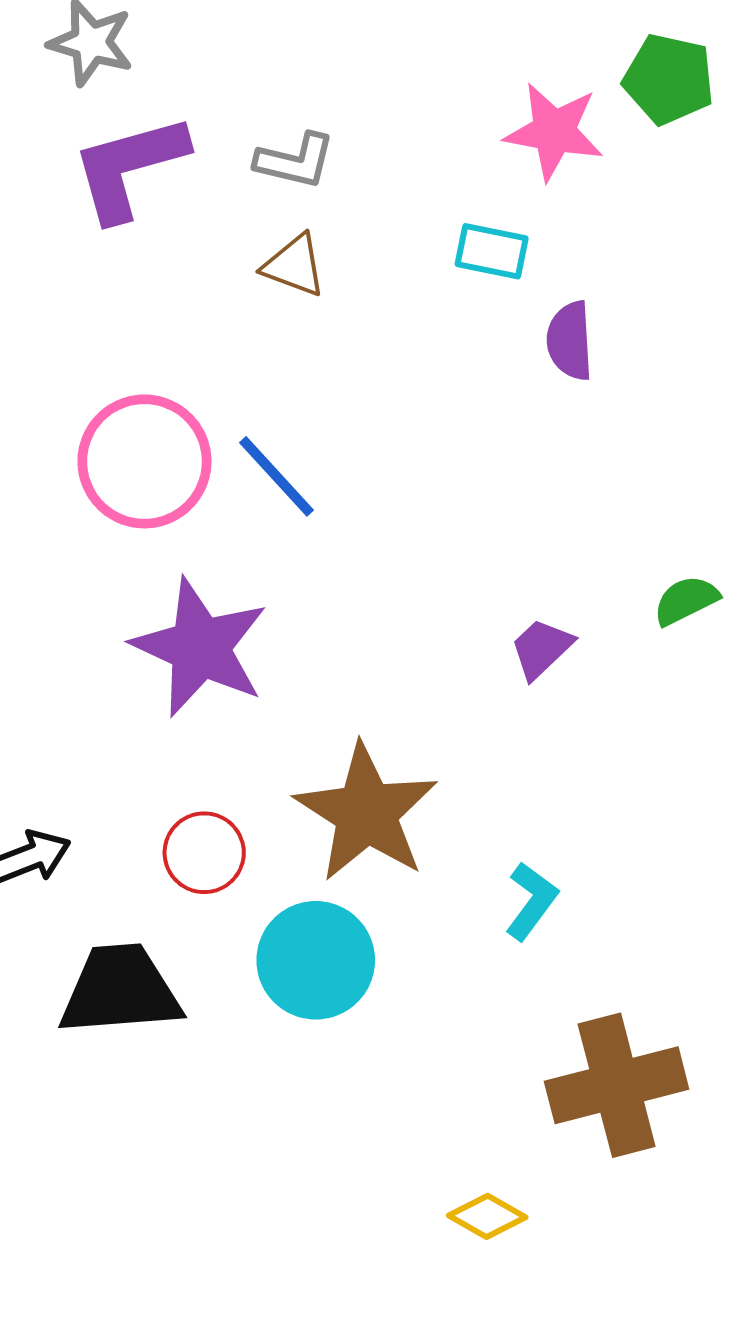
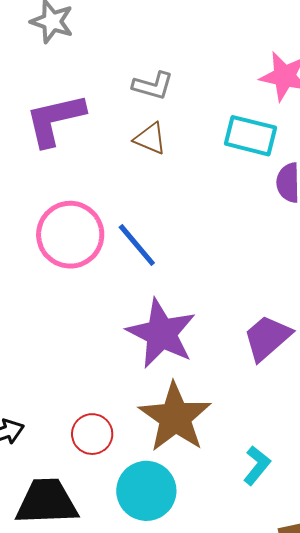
purple L-shape: (129, 167) -> (55, 120), moved
cyan rectangle: (492, 251) -> (250, 136), size x1.4
purple star: (200, 647) -> (161, 333), moved
purple trapezoid: (541, 648) -> (267, 338), size x1.5

